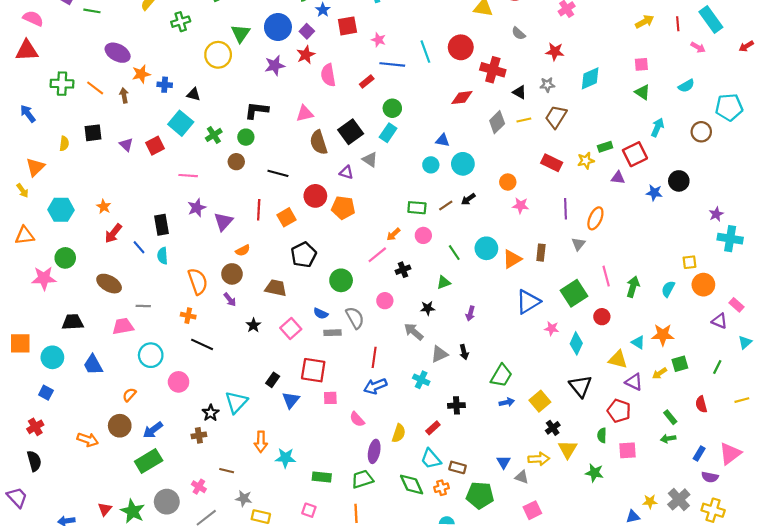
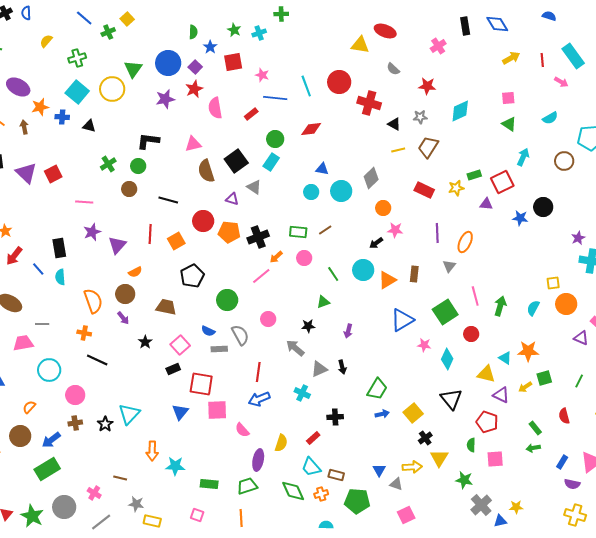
red diamond: (462, 98) -> (311, 129), moved
gray diamond: (497, 122) -> (371, 178), moved
cyan square: (181, 123) -> (77, 92), moved
purple triangle: (126, 145) -> (26, 173), size x1.6
black arrow: (468, 199) -> (376, 243), moved
black cross: (403, 270) -> (258, 237), moved, size x1.5
black rectangle: (273, 380) -> (173, 369), moved, turned 32
pink square: (330, 398) -> (217, 410), size x1.5
brown cross: (199, 435) -> (75, 423), moved
gray cross: (679, 499) -> (481, 505), moved

